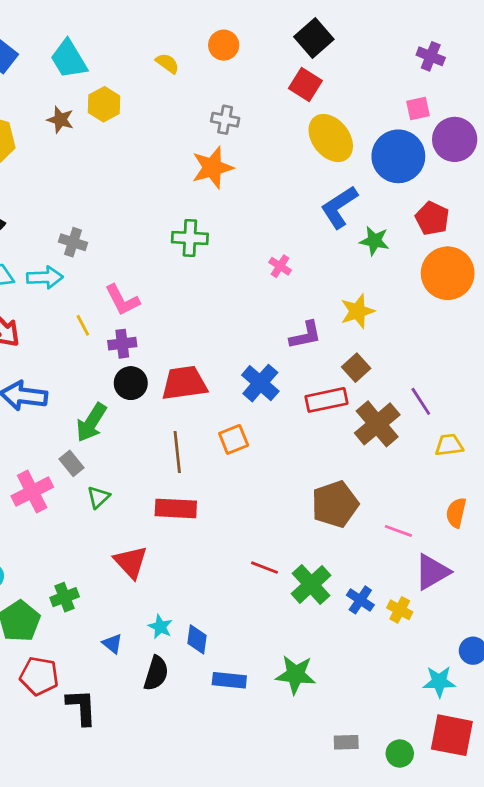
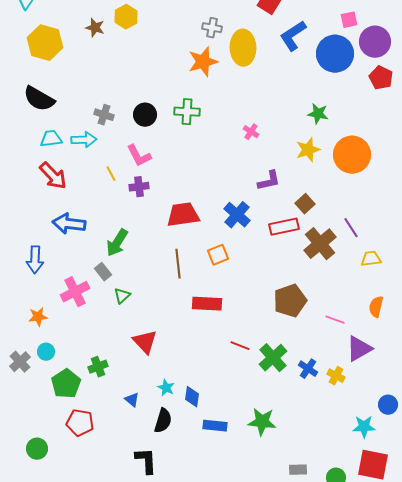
yellow ellipse: (331, 138) -> (243, 48), moved, turned 36
blue L-shape: (339, 207) -> (293, 36), moved
red pentagon: (432, 218) -> (381, 78), moved
orange circle: (448, 273) -> (352, 155), moved
yellow star: (357, 311) -> (308, 150), moved
black circle: (131, 383) -> (145, 115), moved
red rectangle: (176, 508) -> (207, 304), moved
black L-shape: (81, 707) -> (146, 461), moved

